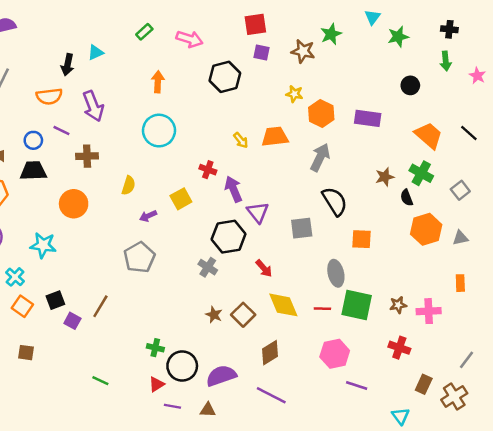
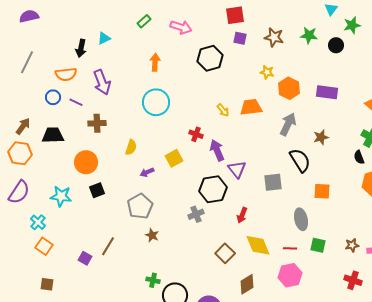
green star: (331, 34) -> (309, 35), moved, turned 30
black circle: (410, 85) -> (336, 45), moved
blue circle: (33, 140) -> (53, 97), moved
brown star: (385, 177) -> (321, 137), moved
gray cross: (208, 267) -> (196, 214), turned 35
red arrow: (264, 268) -> (242, 215), turned 63
black square: (55, 300) -> (97, 190), moved
green square: (357, 305) -> (318, 245), size x0.6
brown star: (214, 315) -> (152, 235), moved
pink hexagon: (335, 354) -> (290, 275), moved

